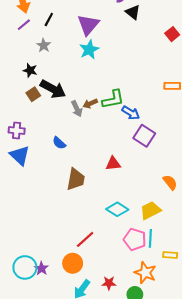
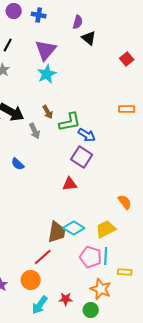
brown arrow: (90, 104) -> (48, 112), moved, turned -96
purple square: (144, 136) -> (82, 157), moved
brown trapezoid: (76, 179) -> (57, 232), moved

